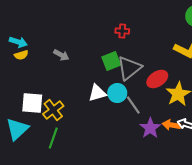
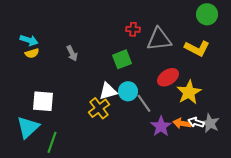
gray arrow: (61, 55) -> (72, 53), turned 35
gray triangle: (129, 68) -> (159, 39), moved, turned 32
yellow cross: (53, 110) -> (99, 108), moved
green line: (53, 138) -> (52, 142), moved

